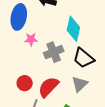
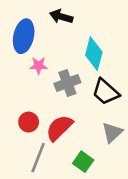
gray triangle: (80, 84) -> (112, 132), moved

